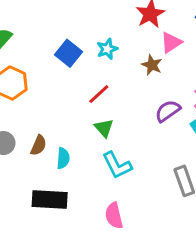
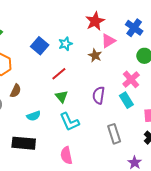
purple semicircle: (168, 111) -> (99, 95), moved, turned -48
brown semicircle: (39, 145) -> (16, 91), moved
cyan semicircle: (63, 158) -> (34, 116), turned 64

